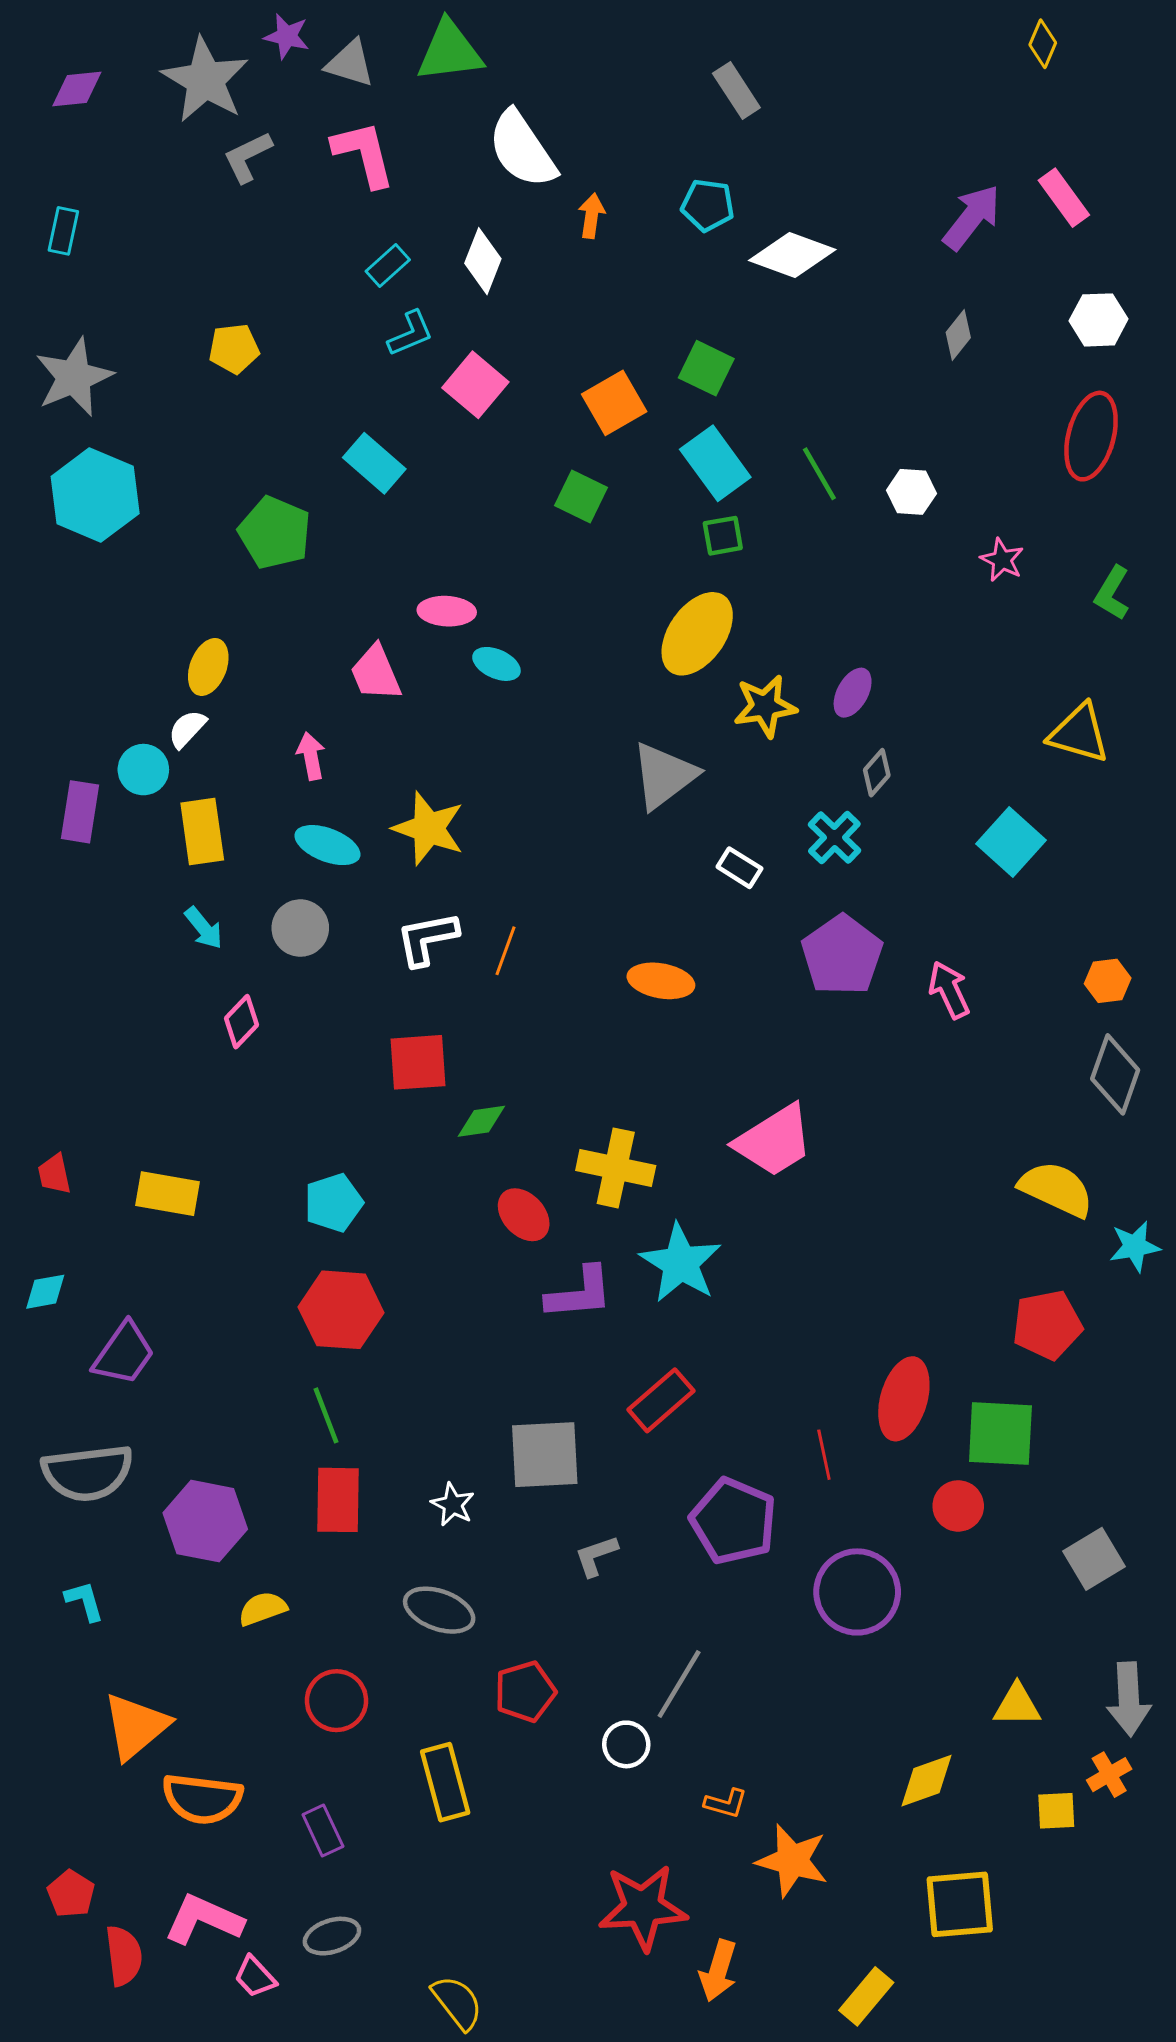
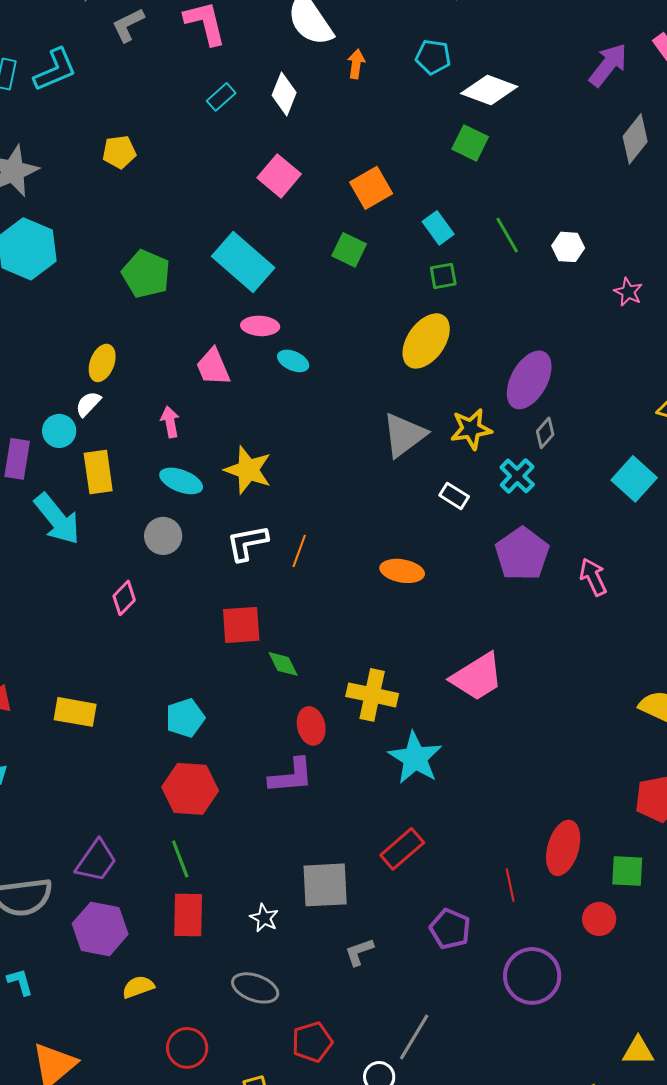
cyan L-shape: (410, 333) -> (55, 70), moved, size x1.4
gray diamond: (958, 335) -> (635, 139), moved, size x1.5
green square: (706, 368) -> (470, 143), moved
cyan rectangle: (374, 463) -> (243, 262), moved, size x1.5
cyan rectangle: (715, 463) -> (438, 228), size x0.7
purple ellipse: (853, 693) -> (529, 380), size x1.8
yellow star: (765, 706) -> (471, 429), moved
cyan arrow: (204, 928) -> (57, 519), moved, size x1.8
green diamond: (481, 1121) -> (283, 664), turned 72
red ellipse: (524, 1215) -> (311, 726), turned 30
purple L-shape: (579, 1293) -> (291, 776), moved
purple trapezoid: (124, 1354) -> (96, 861), moved
green square: (1000, 1434) -> (627, 871), size x0.7
purple pentagon: (733, 1521) -> (450, 929), size x0.7

